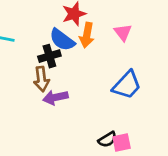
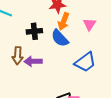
blue semicircle: (62, 40) -> (60, 38), moved
brown arrow: (41, 79) -> (18, 56), moved

